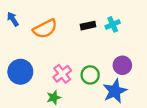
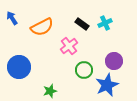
black rectangle: (88, 26) -> (82, 24), turned 48
pink cross: (62, 74) -> (69, 46), moved

